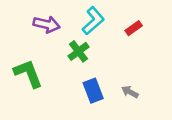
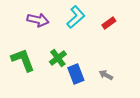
green cross: (78, 51) -> (58, 58), moved

